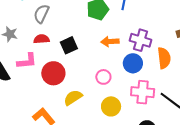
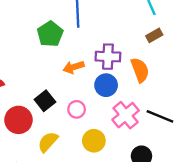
black square: (69, 45) -> (45, 101), moved
pink cross: (143, 92) -> (126, 115), turned -30

